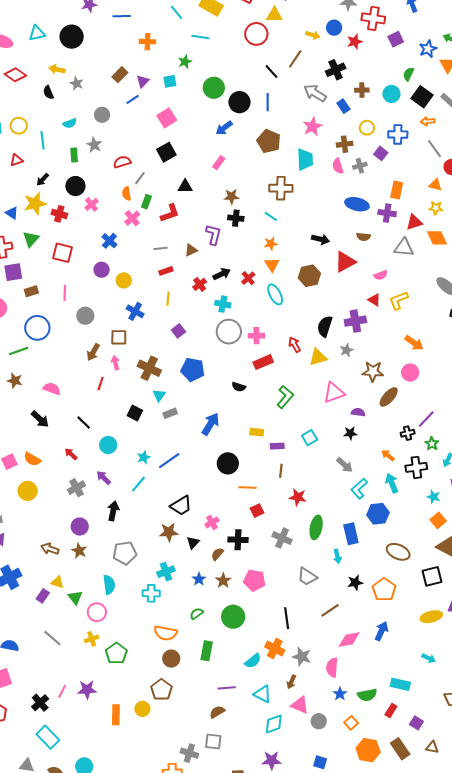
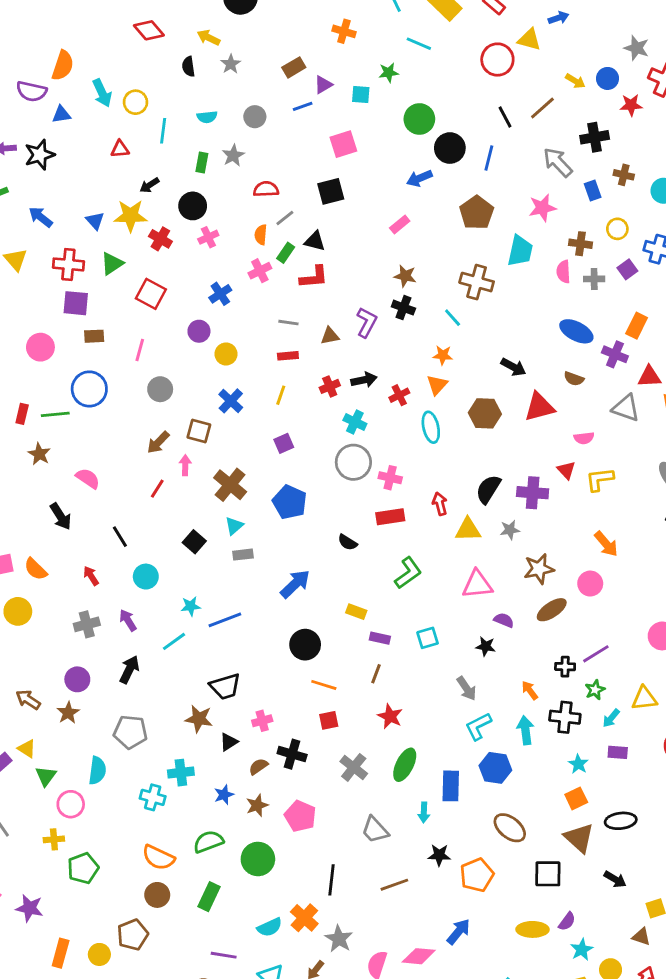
black triangle: (185, 186) -> (315, 241), moved
brown star: (373, 371) -> (539, 569), turned -30
green semicircle: (197, 614) -> (208, 842), size x1.5
pink diamond: (349, 640) -> (419, 956), moved

